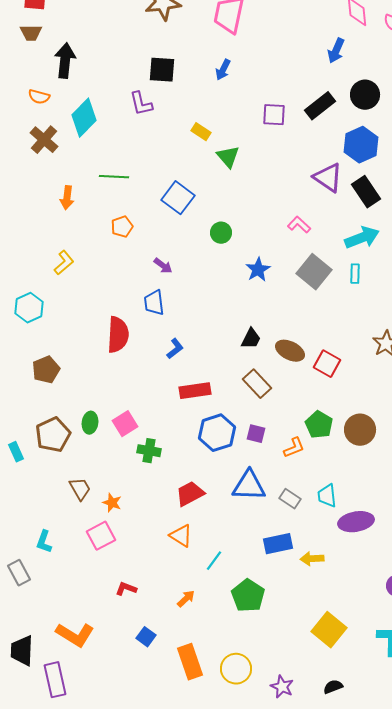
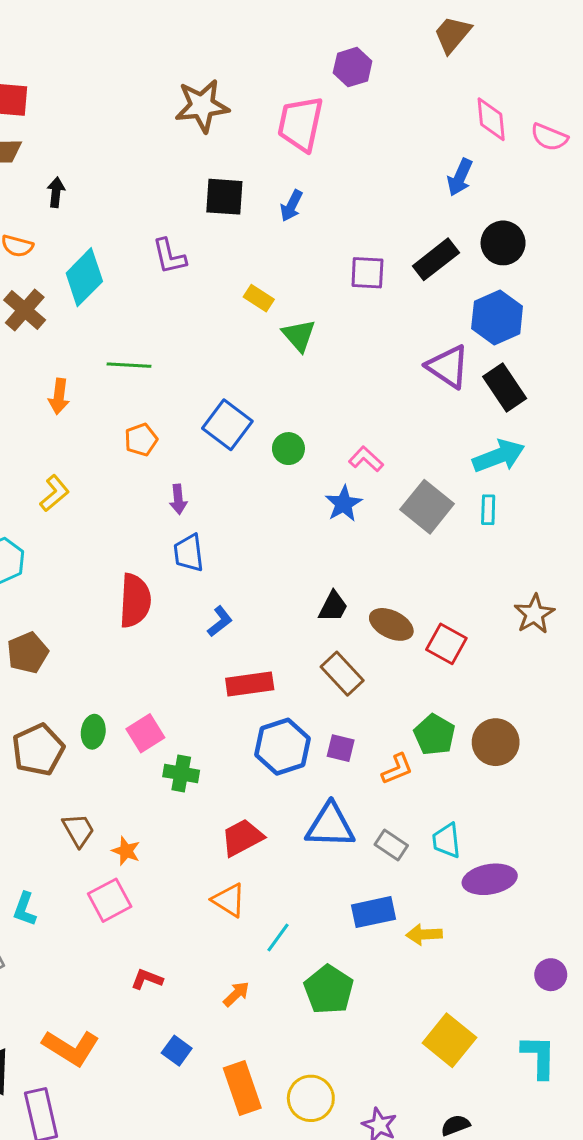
black arrow: (65, 61) -> (56, 192), size x0.6
black square: (162, 70) -> (224, 197), moved
blue square: (178, 198) -> (227, 425), moved
pink L-shape: (299, 225) -> (366, 459), moved
purple arrow: (163, 266) -> (178, 499), moved, turned 48

